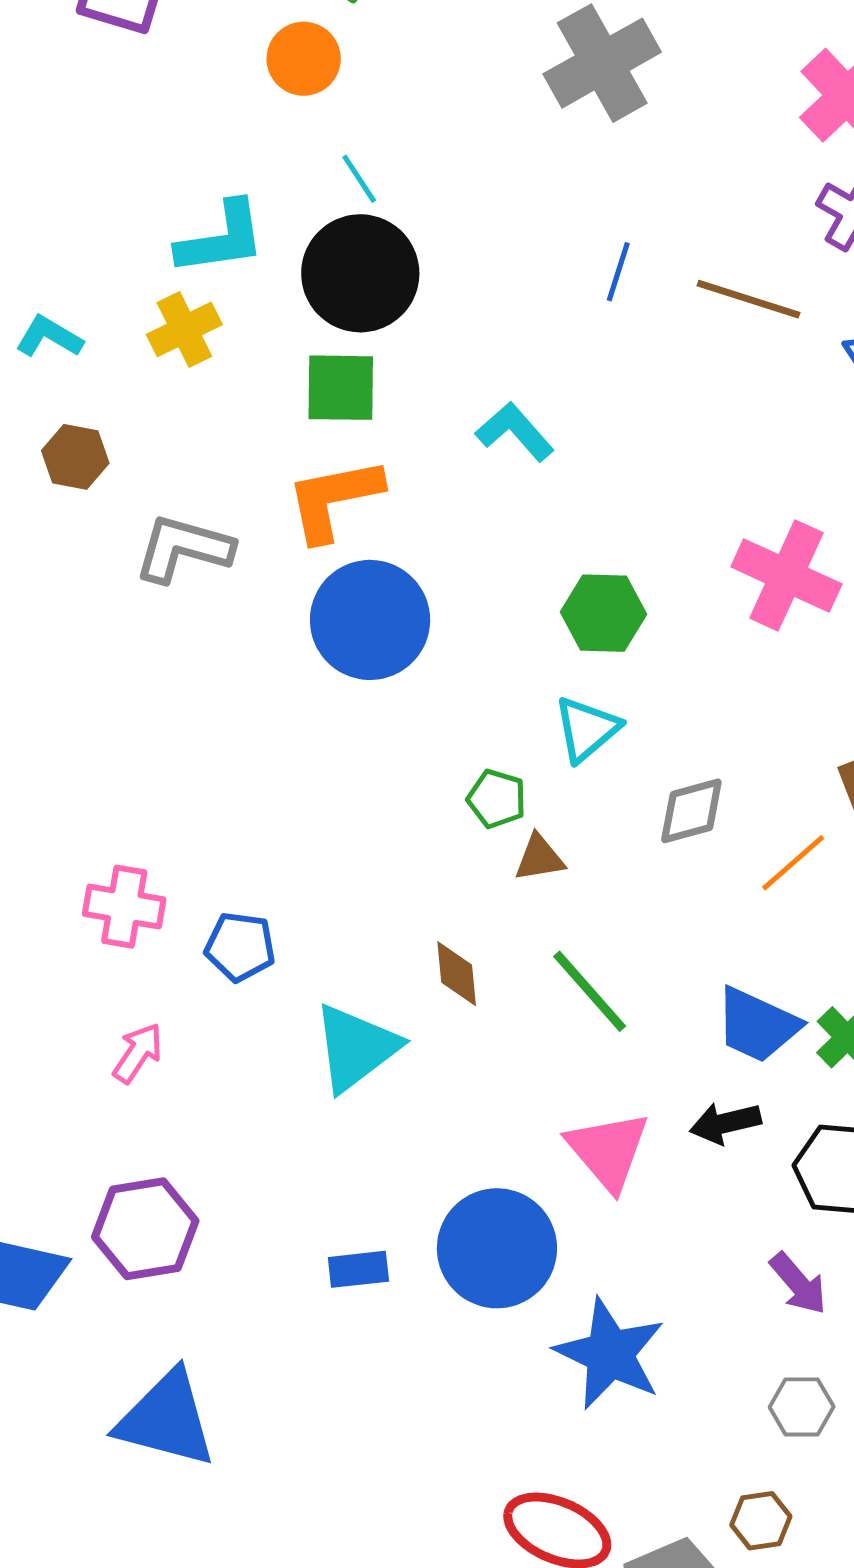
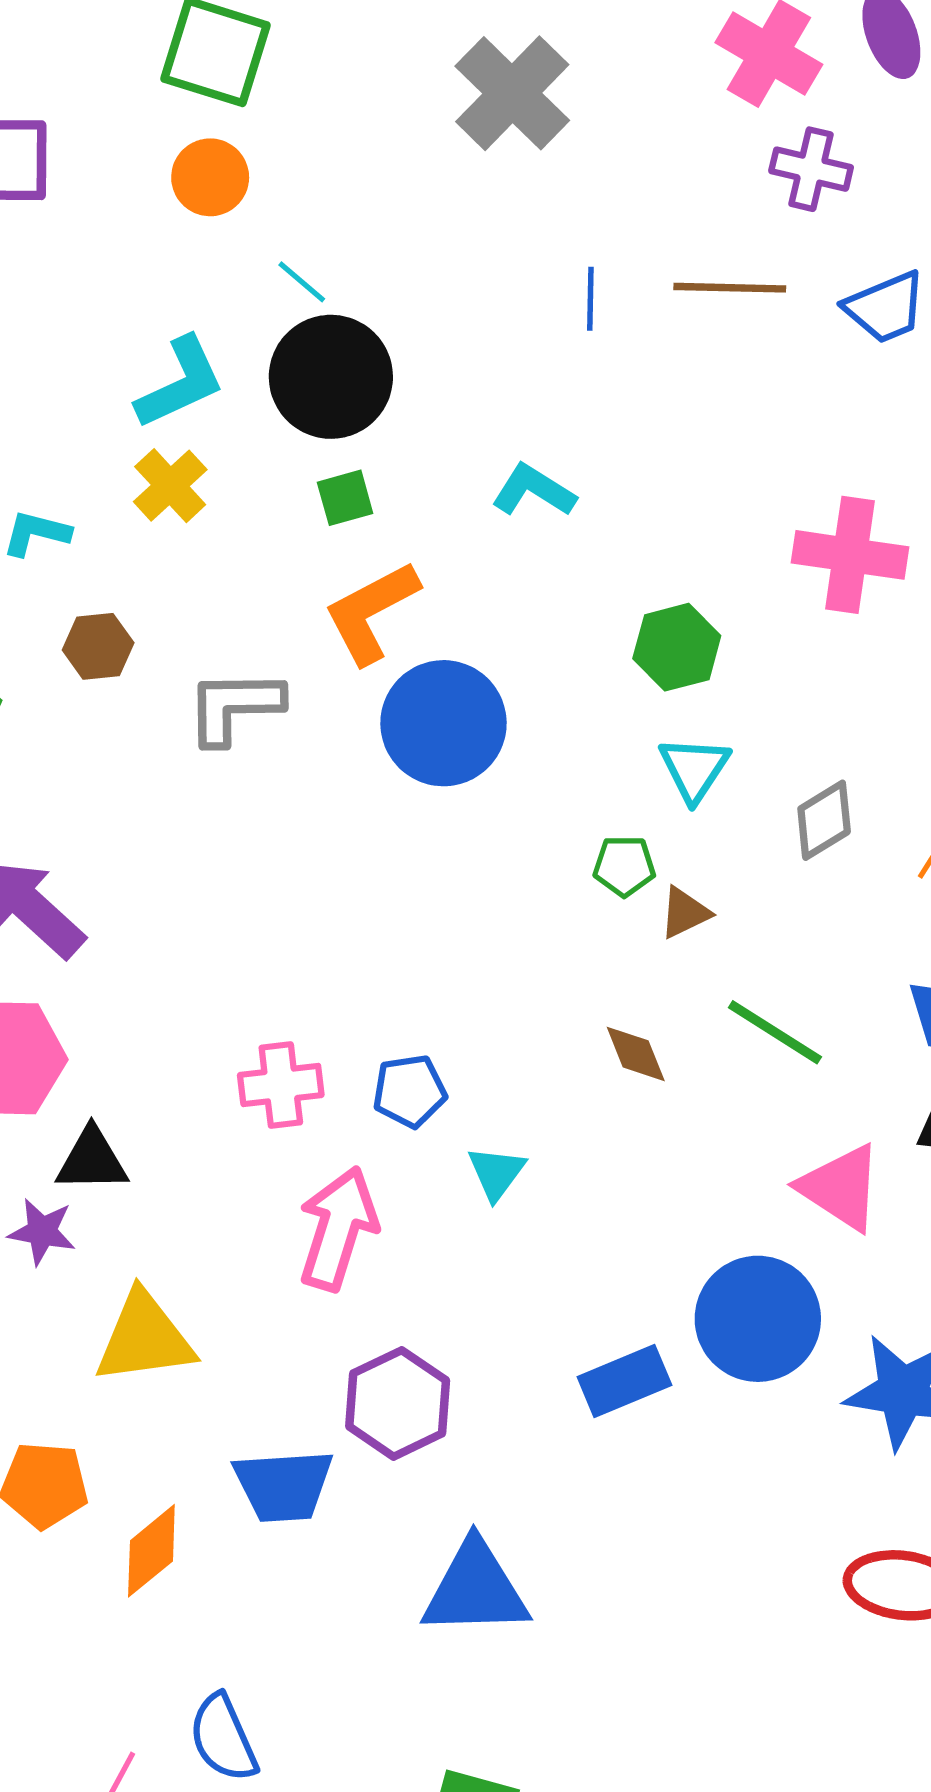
green square: (341, 388) -> (345, 498), size x0.7
cyan triangle: (356, 1048) -> (496, 1173), moved, size x0.6
pink arrow: (138, 1053) -> (338, 1229), size x1.8
blue rectangle: (358, 1269) -> (624, 1381), size x1.4

